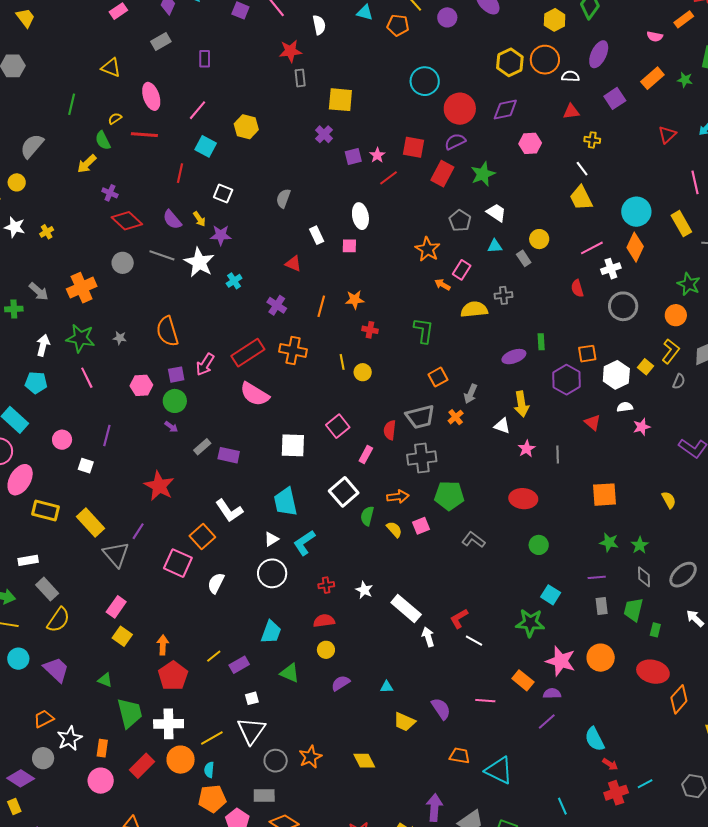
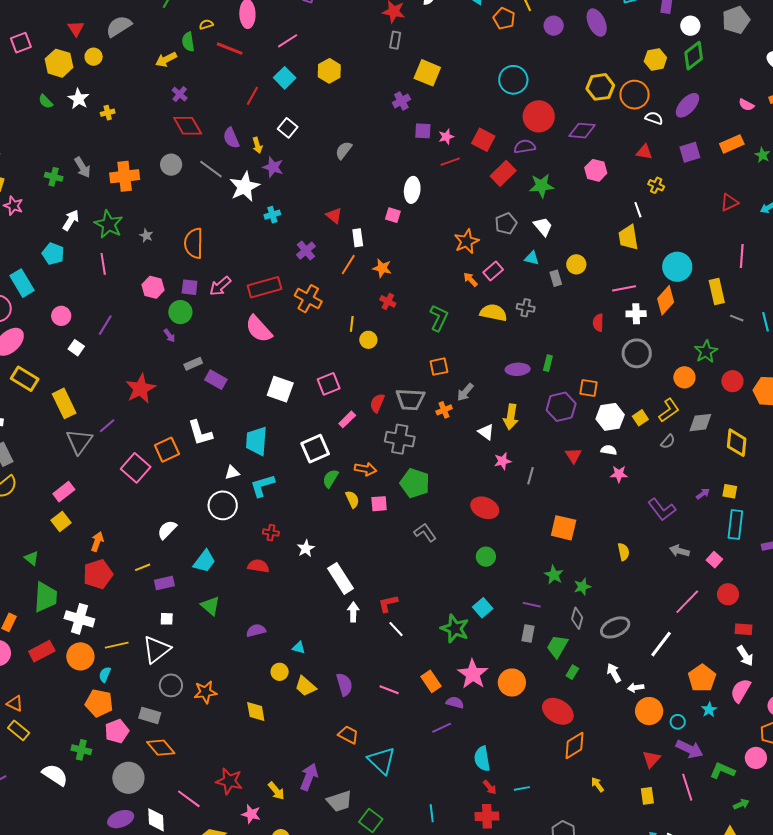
white rectangle: (317, 235) -> (358, 238), moved
white semicircle: (216, 583) -> (167, 530), moved
yellow circle: (326, 650) -> (280, 672), moved
cyan line: (645, 784) -> (522, 788), moved

